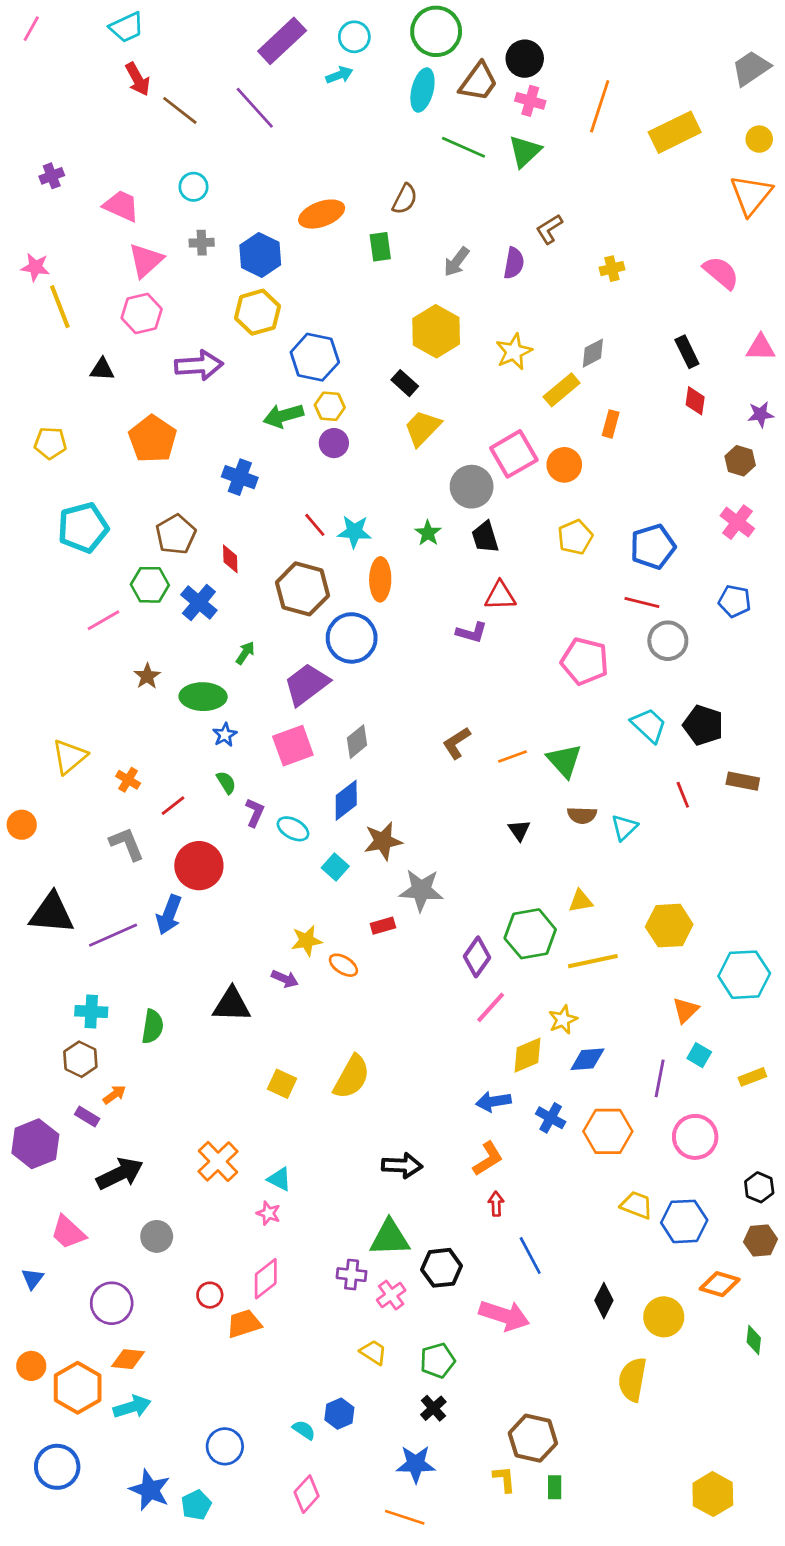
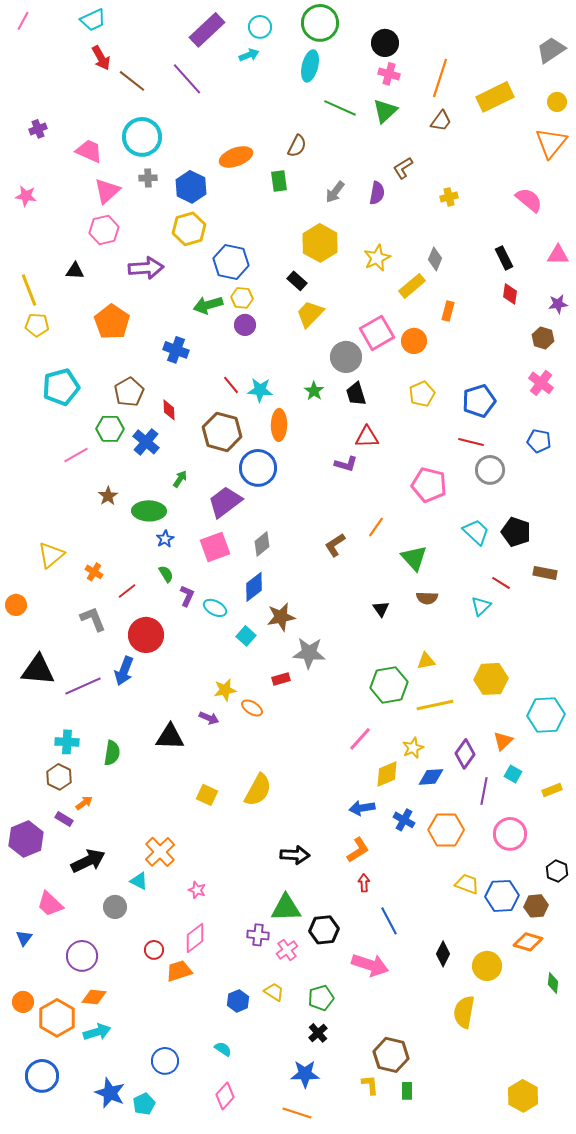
brown trapezoid: (478, 82) -> (441, 121), moved, size x0.7
cyan circle: (193, 187) -> (142, 137), size x1.8
yellow line: (60, 307) -> (29, 290), moved
gray diamond: (593, 353) -> (435, 259), turned -40
orange line: (512, 757) -> (376, 527), moved, turned -35
red line: (683, 795) -> (501, 583), turned -36
cyan triangle: (624, 827) -> (481, 606), moved
purple diamond: (477, 957) -> (465, 754), moved
cyan triangle: (279, 1179) -> (139, 881), moved
brown hexagon: (761, 1241) -> (536, 906), moved
blue hexagon: (339, 1414) -> (238, 1001), moved

